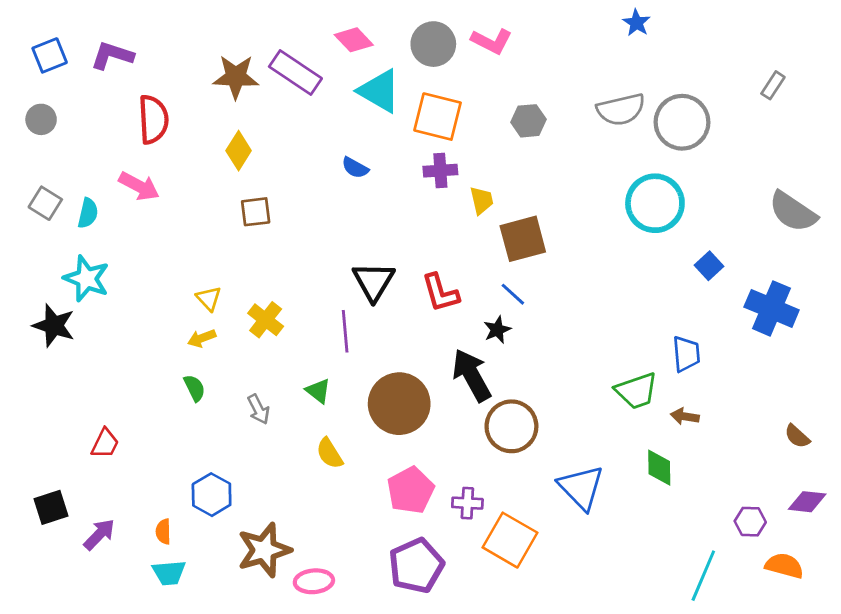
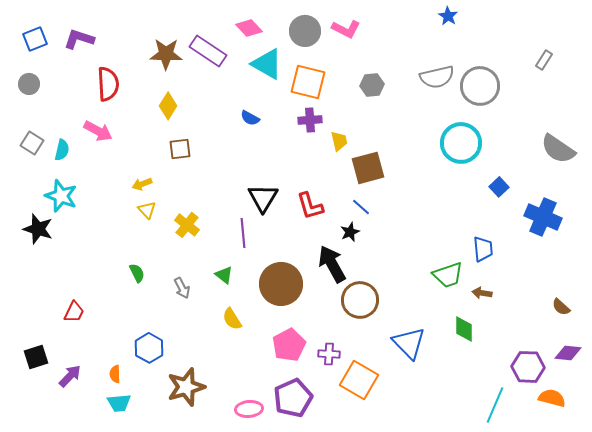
yellow arrow: (202, 338) -> (142, 184), moved
purple hexagon: (750, 522) -> (528, 367), size x1.5
pink ellipse: (314, 581) -> (249, 409), moved

